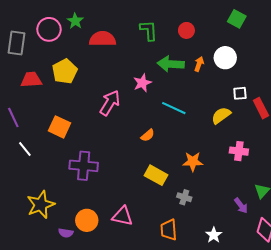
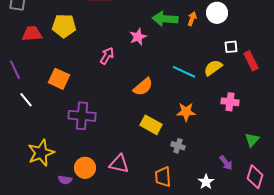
yellow pentagon: (65, 71) -> (64, 26), turned 30
pink arrow: (110, 103) -> (107, 56), size x0.7
cyan line: (174, 108) -> (184, 72), moved
orange semicircle: (148, 135) -> (143, 87), size x1.5
purple arrow: (241, 206) -> (226, 163), moved

